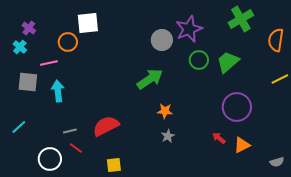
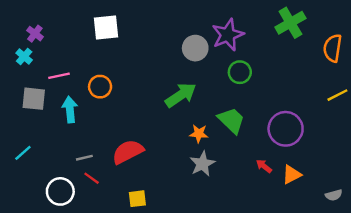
orange circle: (68, 42) -> (100, 87), moved
green trapezoid: (228, 62) -> (231, 120), moved, turned 85
gray star: (168, 136) -> (202, 164), size x1.5

